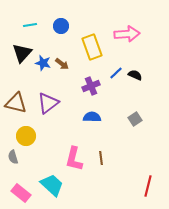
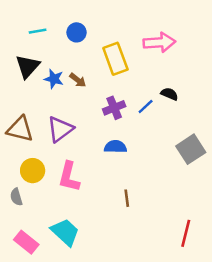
blue line: (116, 73) -> (146, 107), moved
gray square: (135, 119) -> (191, 149), moved, size x1.6
pink L-shape: (74, 159) -> (69, 177), moved

